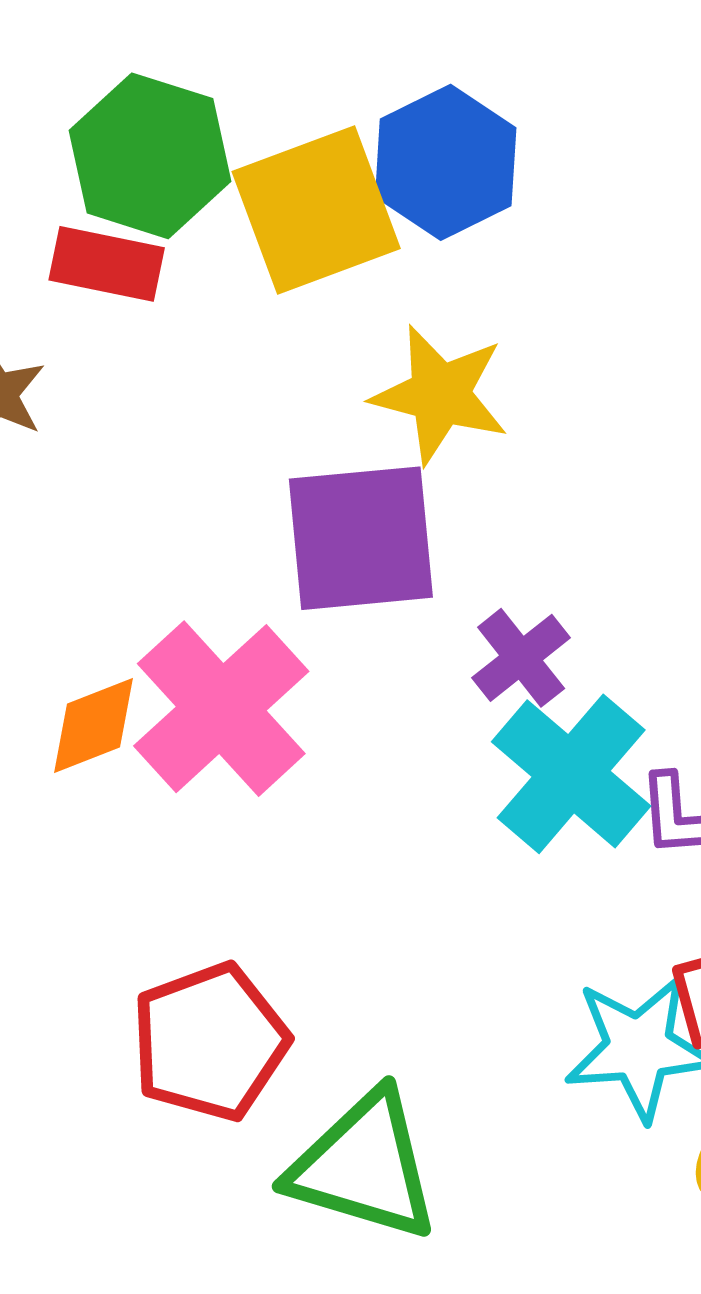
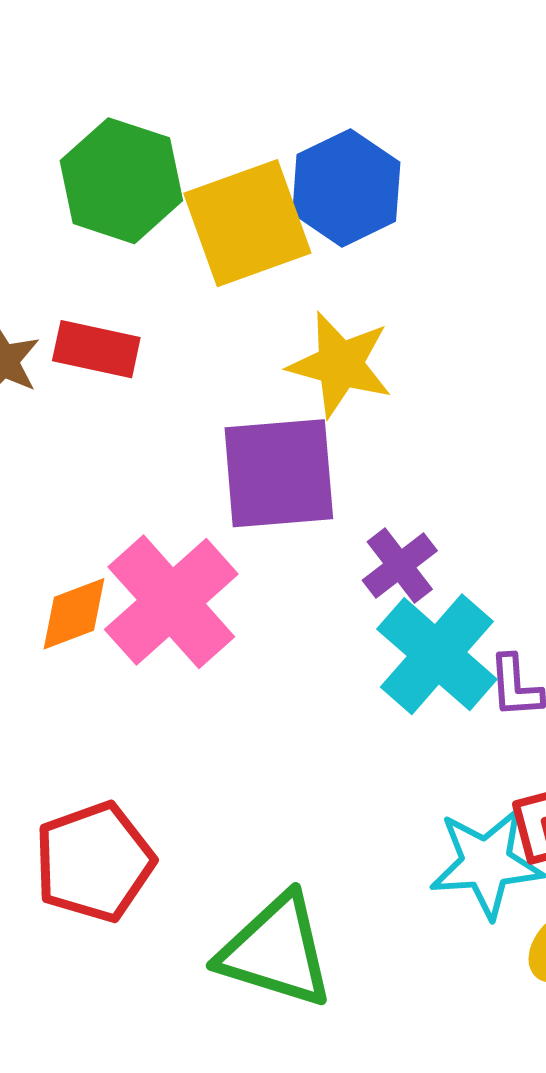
red rectangle: (107, 264) -> (96, 349), moved
red pentagon: (210, 1042) -> (94, 862), moved

